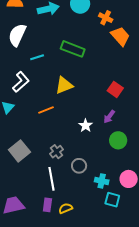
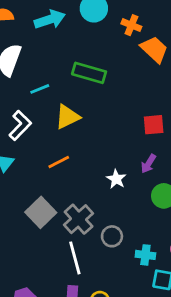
yellow triangle: (64, 85) -> (67, 117), moved
red square: (115, 89) -> (154, 125), turned -35
gray square: (19, 151) -> (41, 212), moved
gray cross: (56, 152) -> (79, 219), size x1.5

